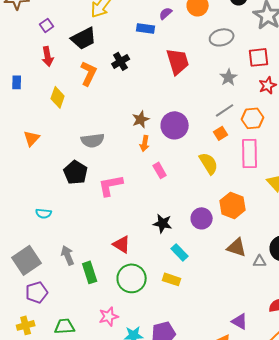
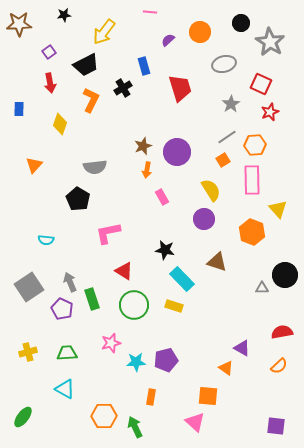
blue rectangle: (146, 28) -> (144, 66), moved, turned 66
red square: (259, 57) -> (261, 84), turned 30
pink L-shape: (111, 185) -> (108, 233), moved
orange hexagon: (233, 205) -> (252, 232), moved
purple circle: (202, 218) -> (204, 219), moved
brown triangle: (237, 247) -> (217, 262), moved
cyan rectangle: (180, 252) -> (182, 279), size x1.4
purple pentagon: (37, 292) -> (62, 309), moved, turned -30

